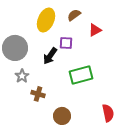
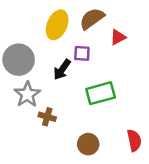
brown semicircle: (74, 15) -> (92, 19), size x1.5
gray star: (22, 76) -> (27, 94), size x1.5
brown circle: (62, 116) -> (88, 144), moved

